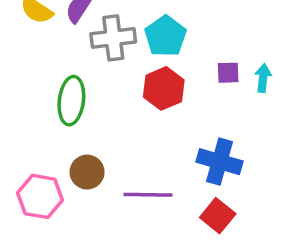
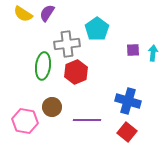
gray cross: (113, 38) -> (67, 44), moved
red hexagon: (164, 88) -> (76, 72), moved

